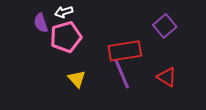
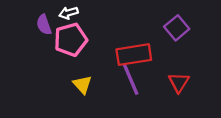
red triangle: (167, 77) -> (179, 82), turned 30

